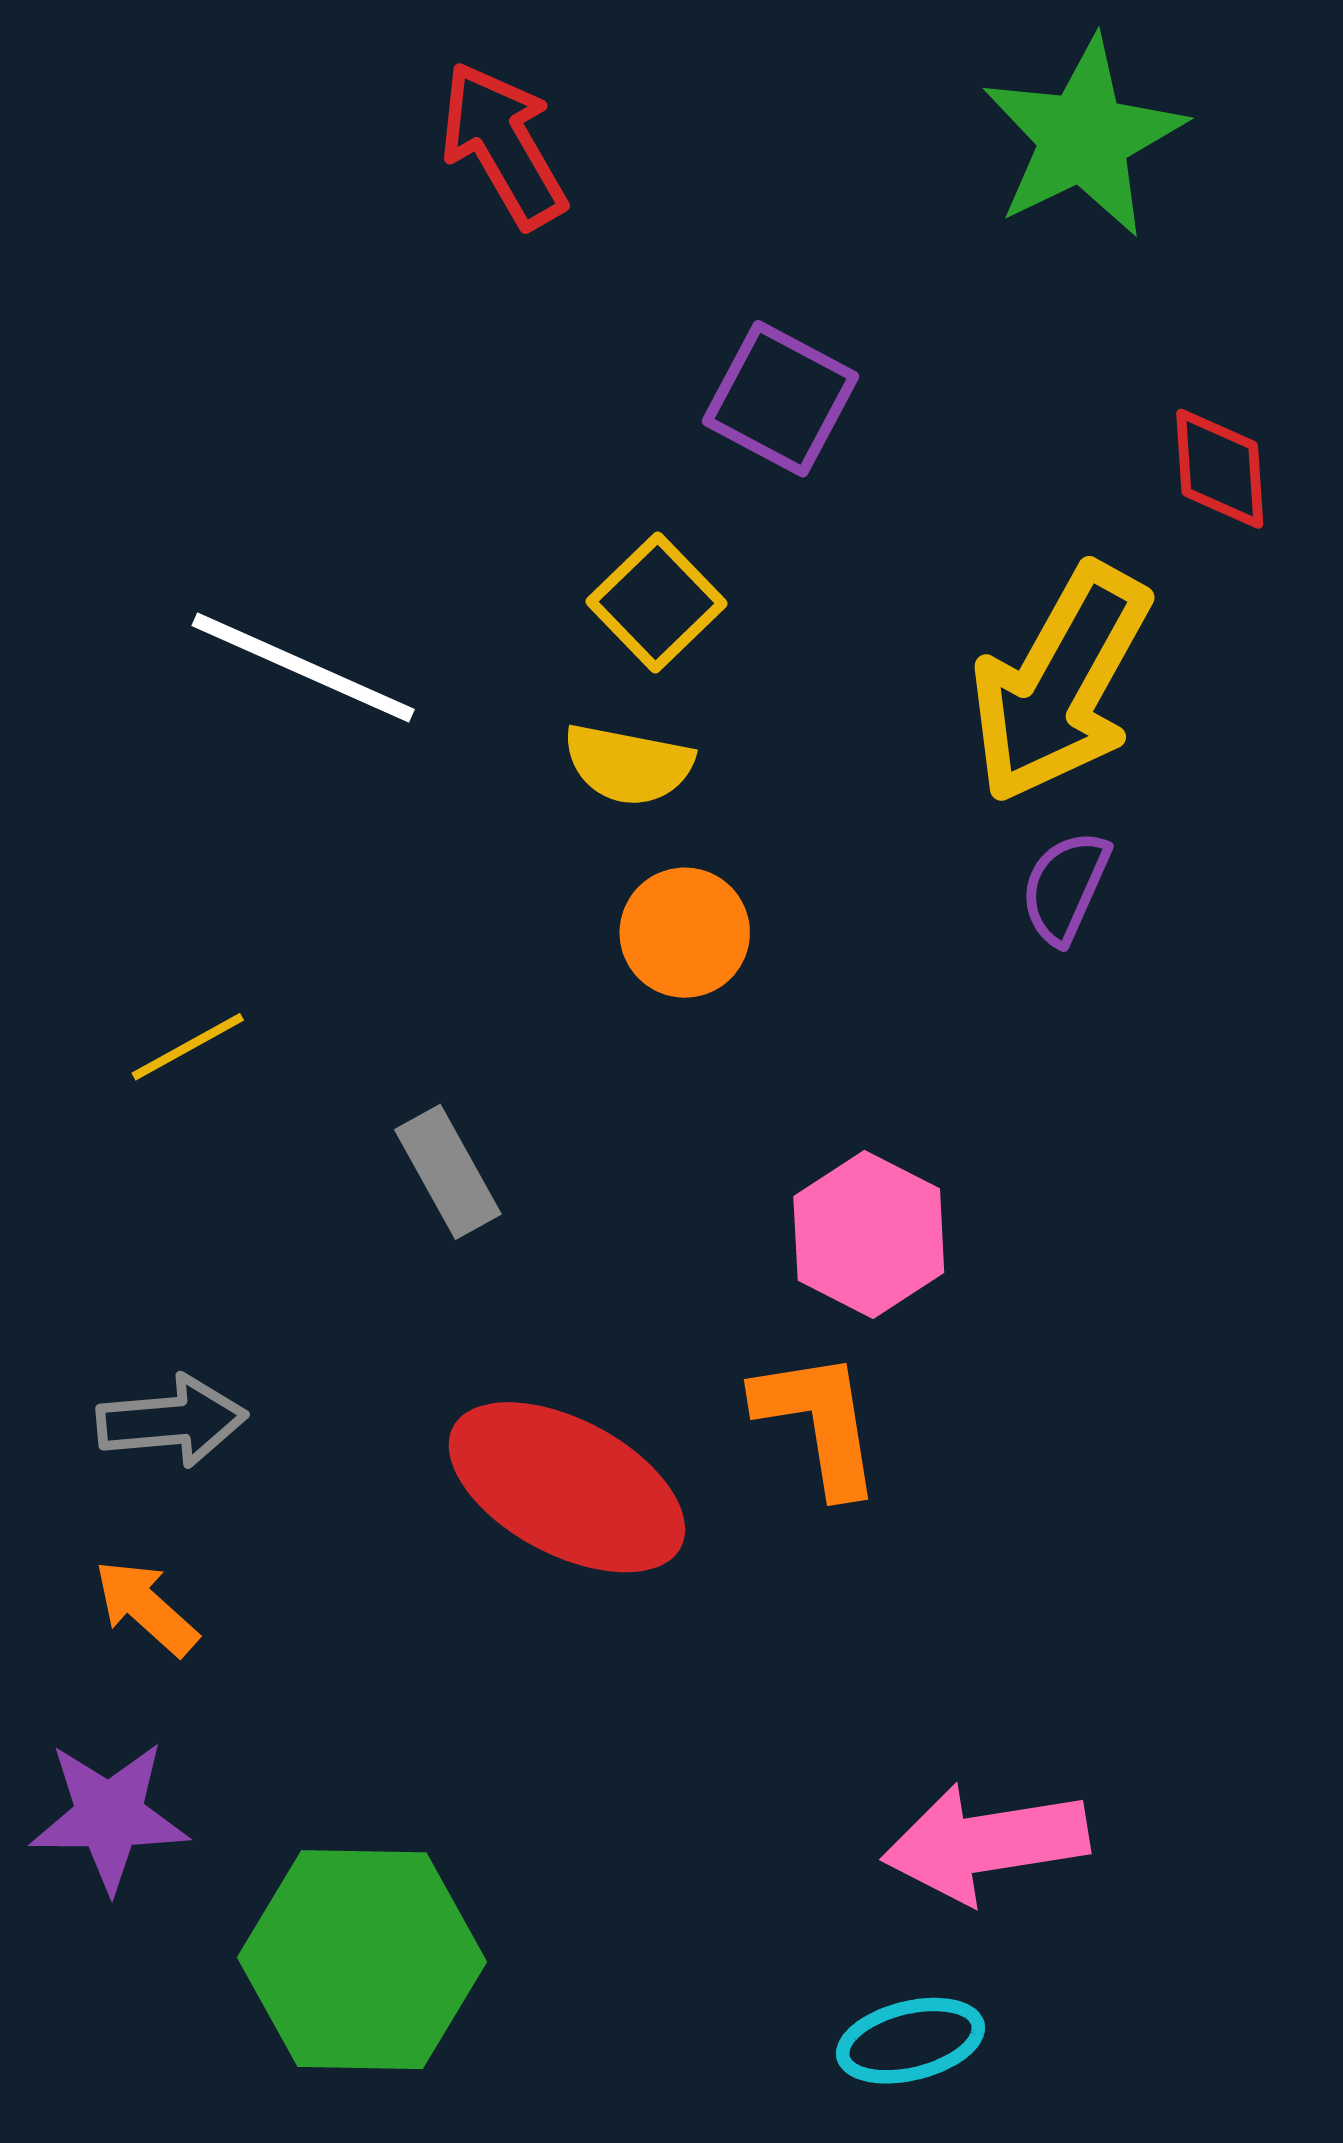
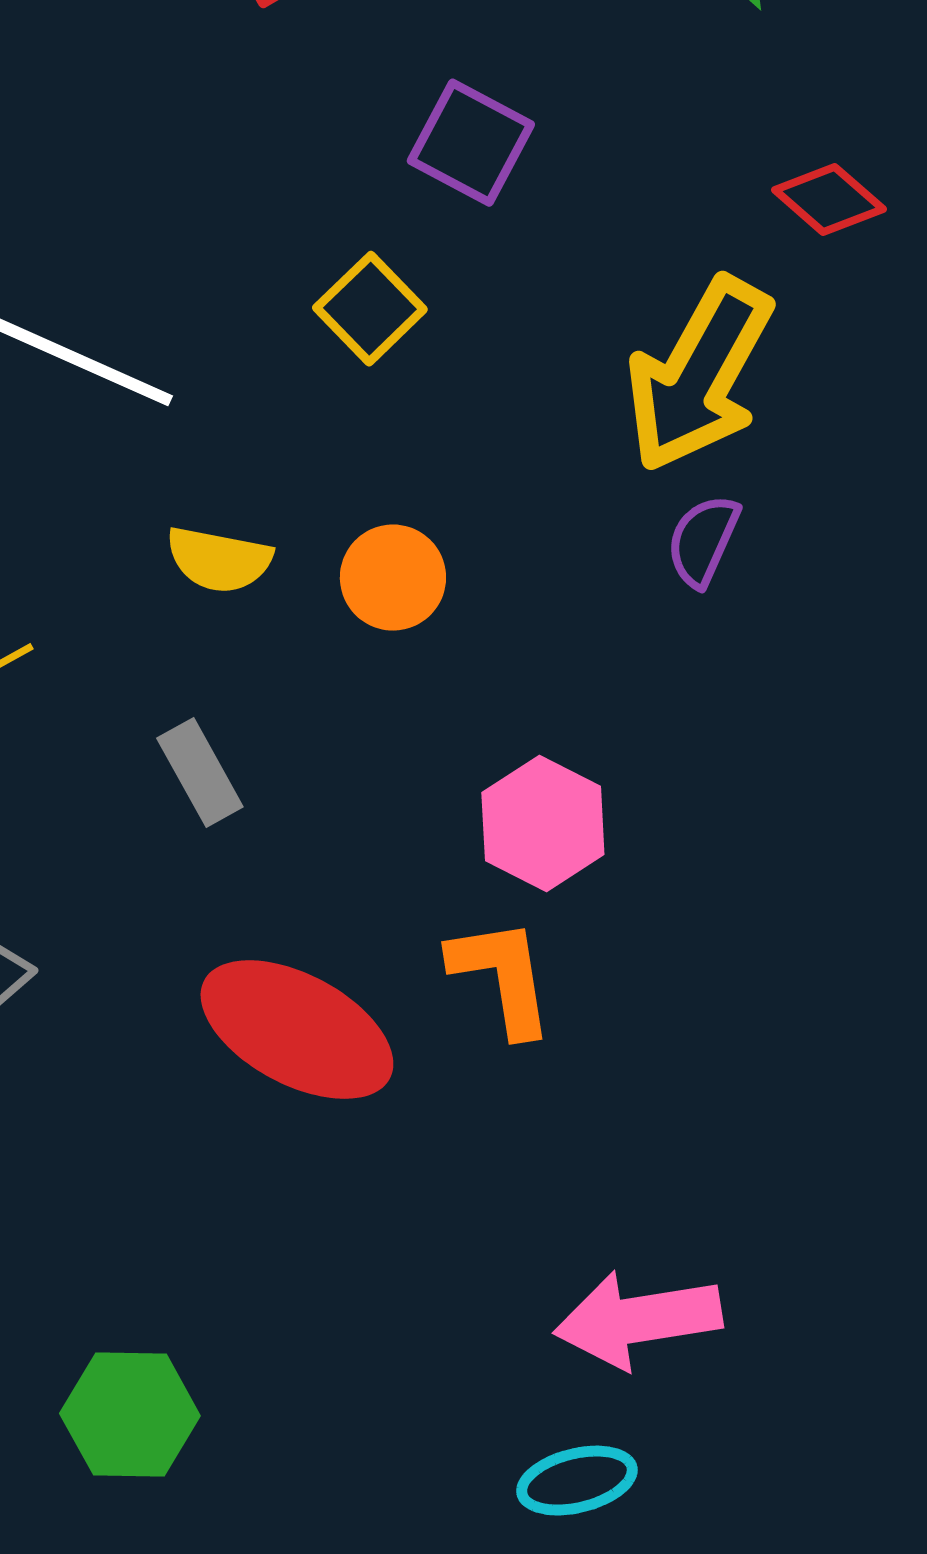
red diamond: (1220, 469) -> (829, 200), turned -45
yellow semicircle: (628, 764) -> (219, 560), moved
green hexagon: (362, 1960) -> (130, 1415), size x0.7

